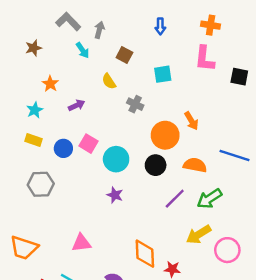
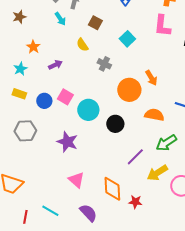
cyan square: (163, 74) -> (127, 39), turned -35
black circle: (156, 165) -> (115, 124), moved
purple star: (115, 195) -> (67, 142), moved, size x1.5
purple line: (175, 199) -> (135, 157), moved
pink triangle: (81, 243) -> (76, 180), moved, turned 48

